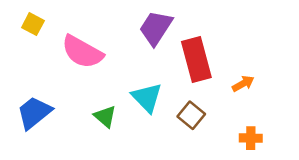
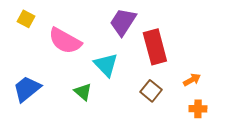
orange arrow: (243, 84) -> (192, 80), moved
cyan triangle: (147, 98) -> (106, 65), moved

